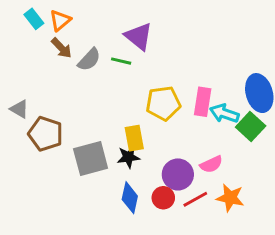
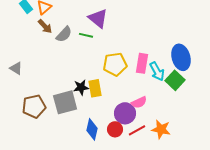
cyan arrow: (224, 113) -> (157, 71), turned -138
brown pentagon: (46, 134) -> (34, 106), moved, turned -30
black star: (128, 157) -> (81, 87), moved
pink semicircle: (211, 164) -> (139, 102), moved

